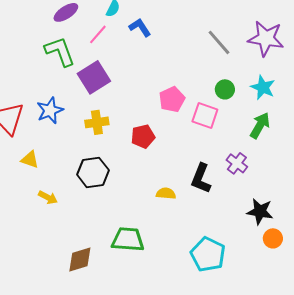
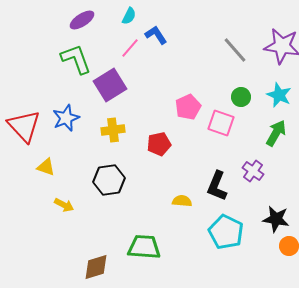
pink line: (98, 34) -> (130, 48), moved
cyan pentagon: (208, 254) -> (226, 232), moved

